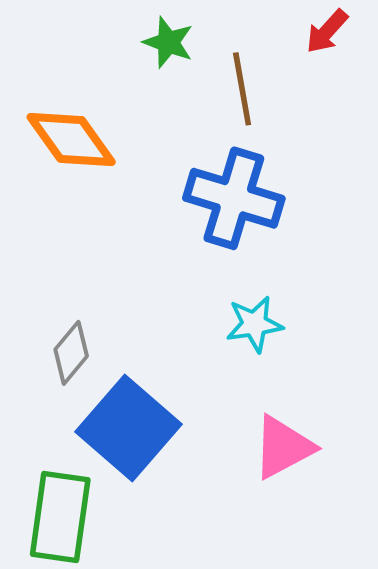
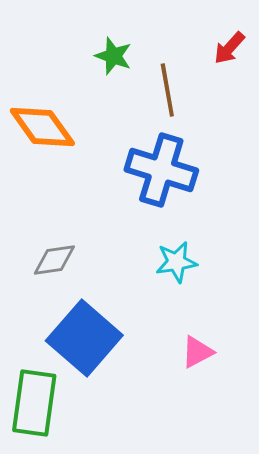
gray diamond: (71, 353) -> (54, 260), moved, turned 42
pink triangle: (283, 447) -> (197, 352), size x0.7

